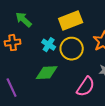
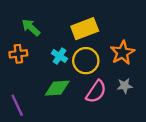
pink semicircle: (86, 87) -> (96, 92), moved

